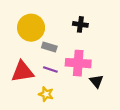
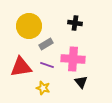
gray rectangle: (49, 47) -> (46, 44), turned -48
black triangle: (96, 81) -> (81, 82), moved

